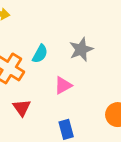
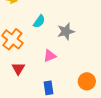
cyan semicircle: (40, 54) -> (39, 21), moved

